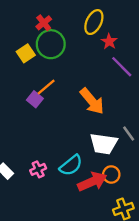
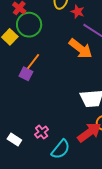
orange arrow: (92, 101) -> (81, 49), moved
cyan semicircle: (71, 165) -> (61, 149), moved

